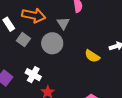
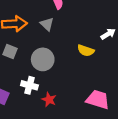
gray circle: (52, 43) -> (43, 59), moved

